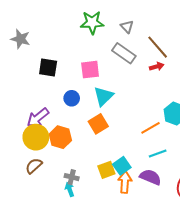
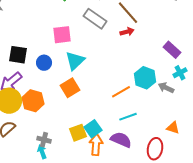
black square: (48, 68) -> (18, 55), moved

